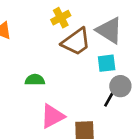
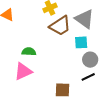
black line: (110, 98) -> (88, 77), moved, turned 32
pink triangle: (52, 116) -> (23, 71), moved

